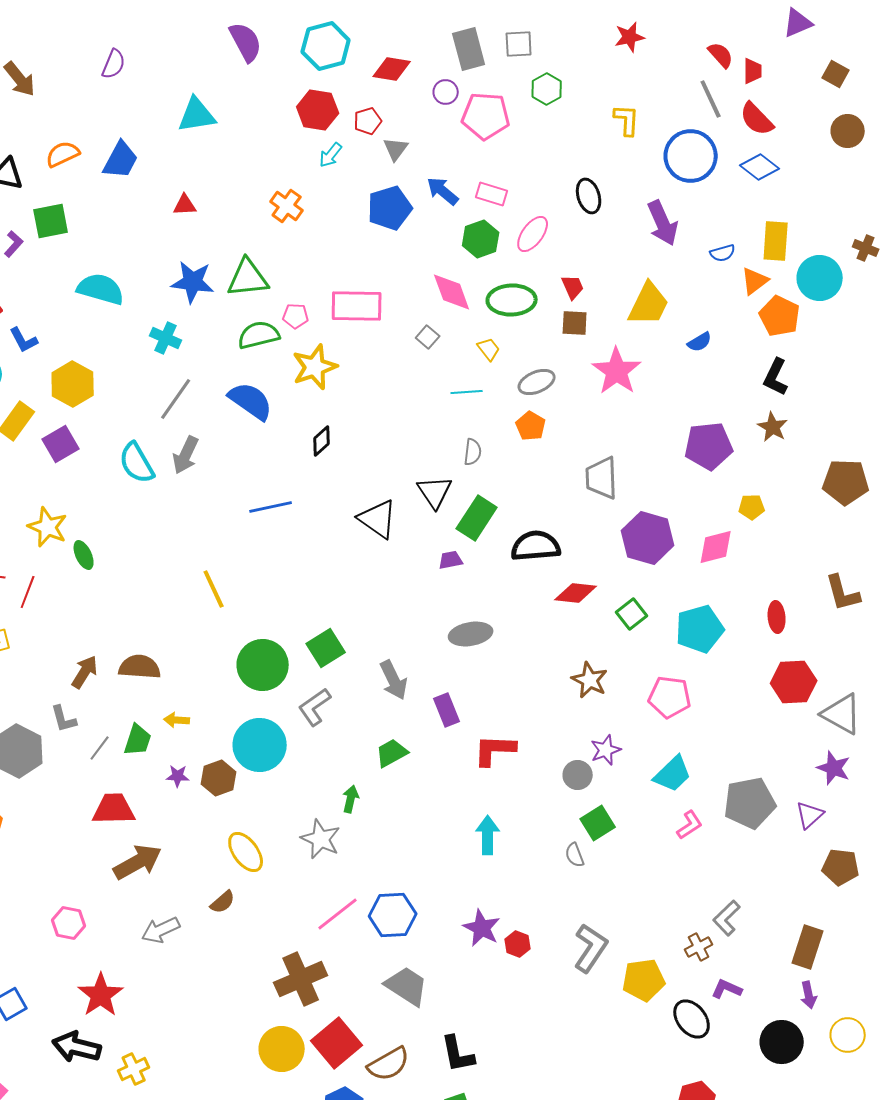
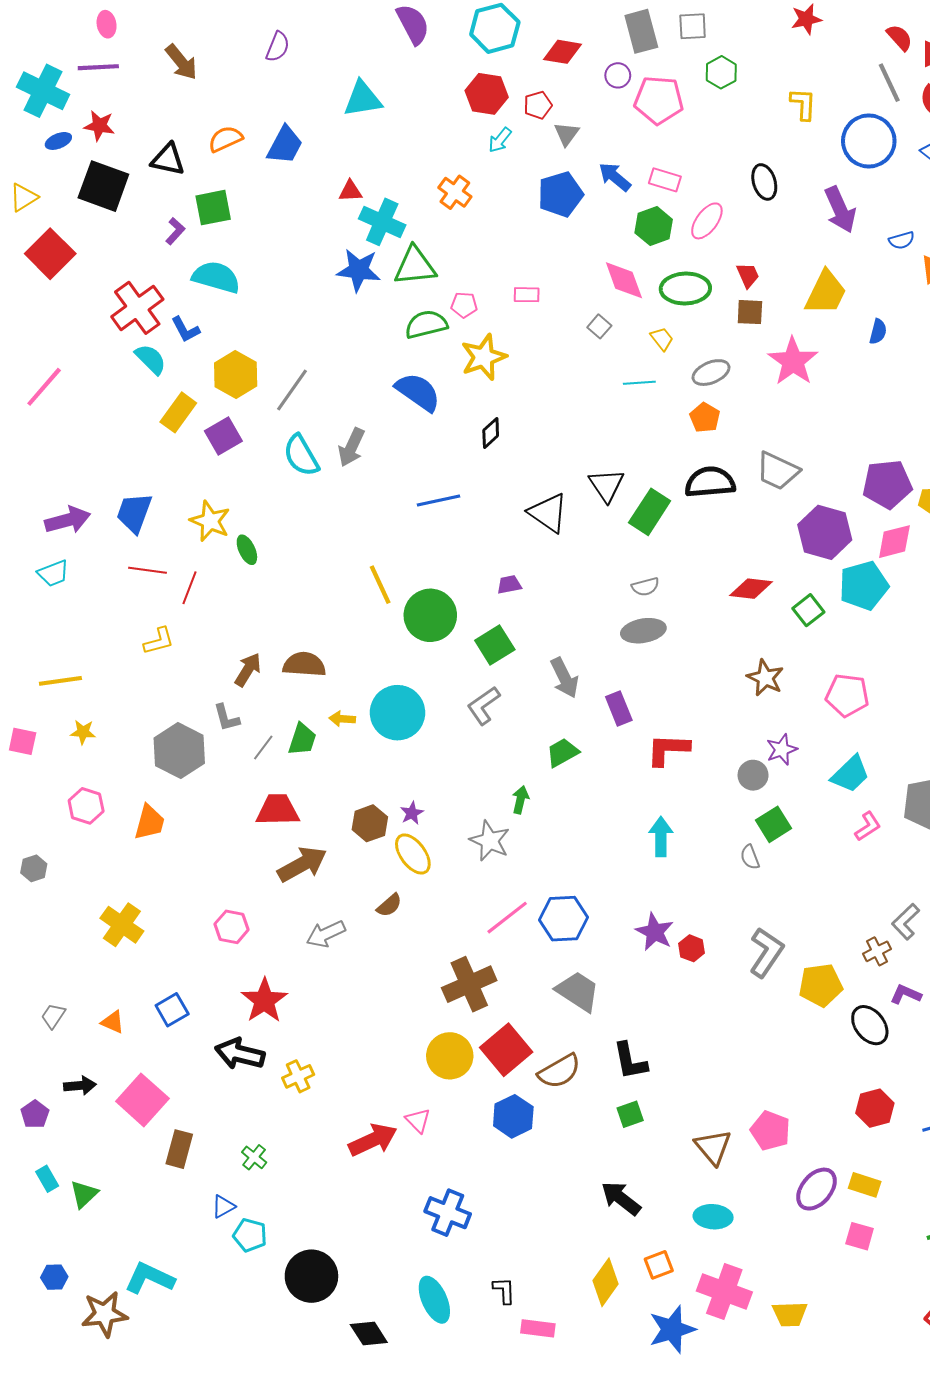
cyan semicircle: (101, 289) -> (216, 277), moved
pink rectangle: (357, 306) -> (527, 295), size x0.5
cyan cross: (166, 338) -> (382, 222), moved, size x1.4
blue semicircle: (700, 342) -> (878, 332), turned -45
gray line: (176, 399) -> (292, 390), moved
purple pentagon: (709, 446) -> (887, 484), moved
gray semicircle: (473, 452) -> (645, 587), moved, turned 68
gray trapezoid: (602, 478) -> (778, 471), turned -63
black semicircle: (536, 546) -> (710, 482), moved
purple trapezoid: (451, 560) -> (509, 585), moved
cyan pentagon: (700, 629) -> (864, 586), moved
green circle: (263, 665) -> (430, 615), moved
cyan circle: (260, 745) -> (398, 713), moved
purple star: (178, 776) -> (412, 813), moved, turned -30
brown hexagon: (219, 778) -> (370, 823), moved

